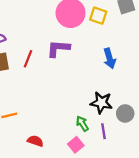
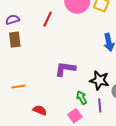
purple L-shape: (58, 48) -> (65, 69), moved
red line: (28, 59) -> (48, 19), moved

